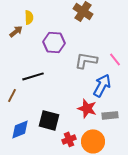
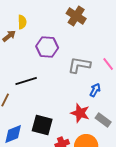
blue arrow: (102, 85) -> (95, 90), size x0.6
gray rectangle: (110, 115) -> (103, 120), turned 42

